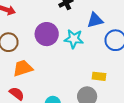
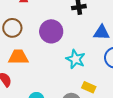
cyan star: (74, 39) -> (76, 59), moved

